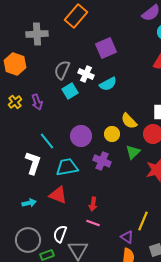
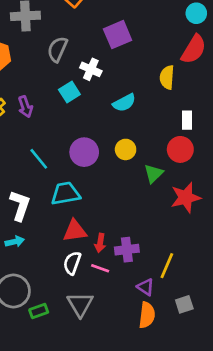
gray semicircle: (62, 70) -> (57, 49), moved
cyan semicircle: (108, 84) -> (124, 103), moved
yellow semicircle: (129, 121) -> (167, 77), moved, turned 48
purple cross: (102, 161) -> (127, 250), moved, turned -30
white L-shape: (33, 163) -> (20, 206), moved
red triangle: (58, 195) -> (75, 231), moved, turned -30
white semicircle: (60, 234) -> (72, 263), moved

